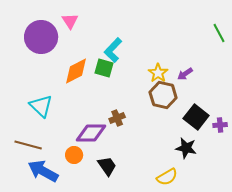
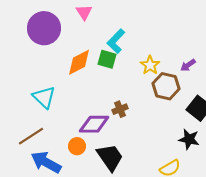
pink triangle: (70, 21) -> (84, 12), moved
yellow star: (158, 73) -> (150, 65), moved
brown line: (28, 145) -> (31, 136), turned -48
black trapezoid: (107, 166) -> (110, 157), size x1.4

